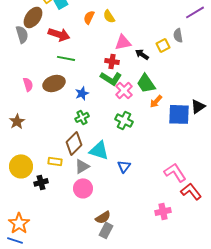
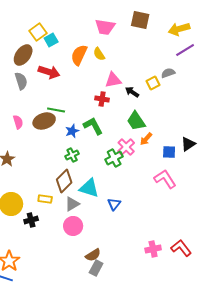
orange semicircle: (89, 17) -> (79, 55), size x1.5
gray semicircle: (22, 34) -> (21, 81), moved
gray semicircle: (178, 35) -> (168, 73), turned 80
green line: (66, 58) -> (56, 110), moved
green L-shape: (111, 78) -> (93, 126), moved, turned -150
pink cross: (124, 90) -> (126, 147), moved
blue square: (179, 114) -> (169, 152), size x0.6
green cross: (124, 120) -> (114, 158), turned 36
pink L-shape: (175, 172) -> (165, 179), moved
red L-shape: (191, 191) -> (181, 248), moved

